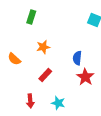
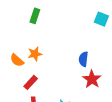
orange star: (43, 47) -> (35, 54), moved
red rectangle: (45, 75) -> (31, 82), moved

